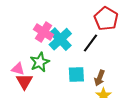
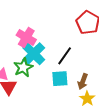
cyan cross: (60, 39) -> (34, 54), moved
black line: (90, 43) -> (65, 56), moved

